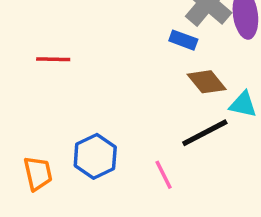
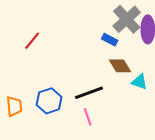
red line: (53, 59) -> (32, 41), turned -60
black line: (205, 133) -> (89, 93), moved

